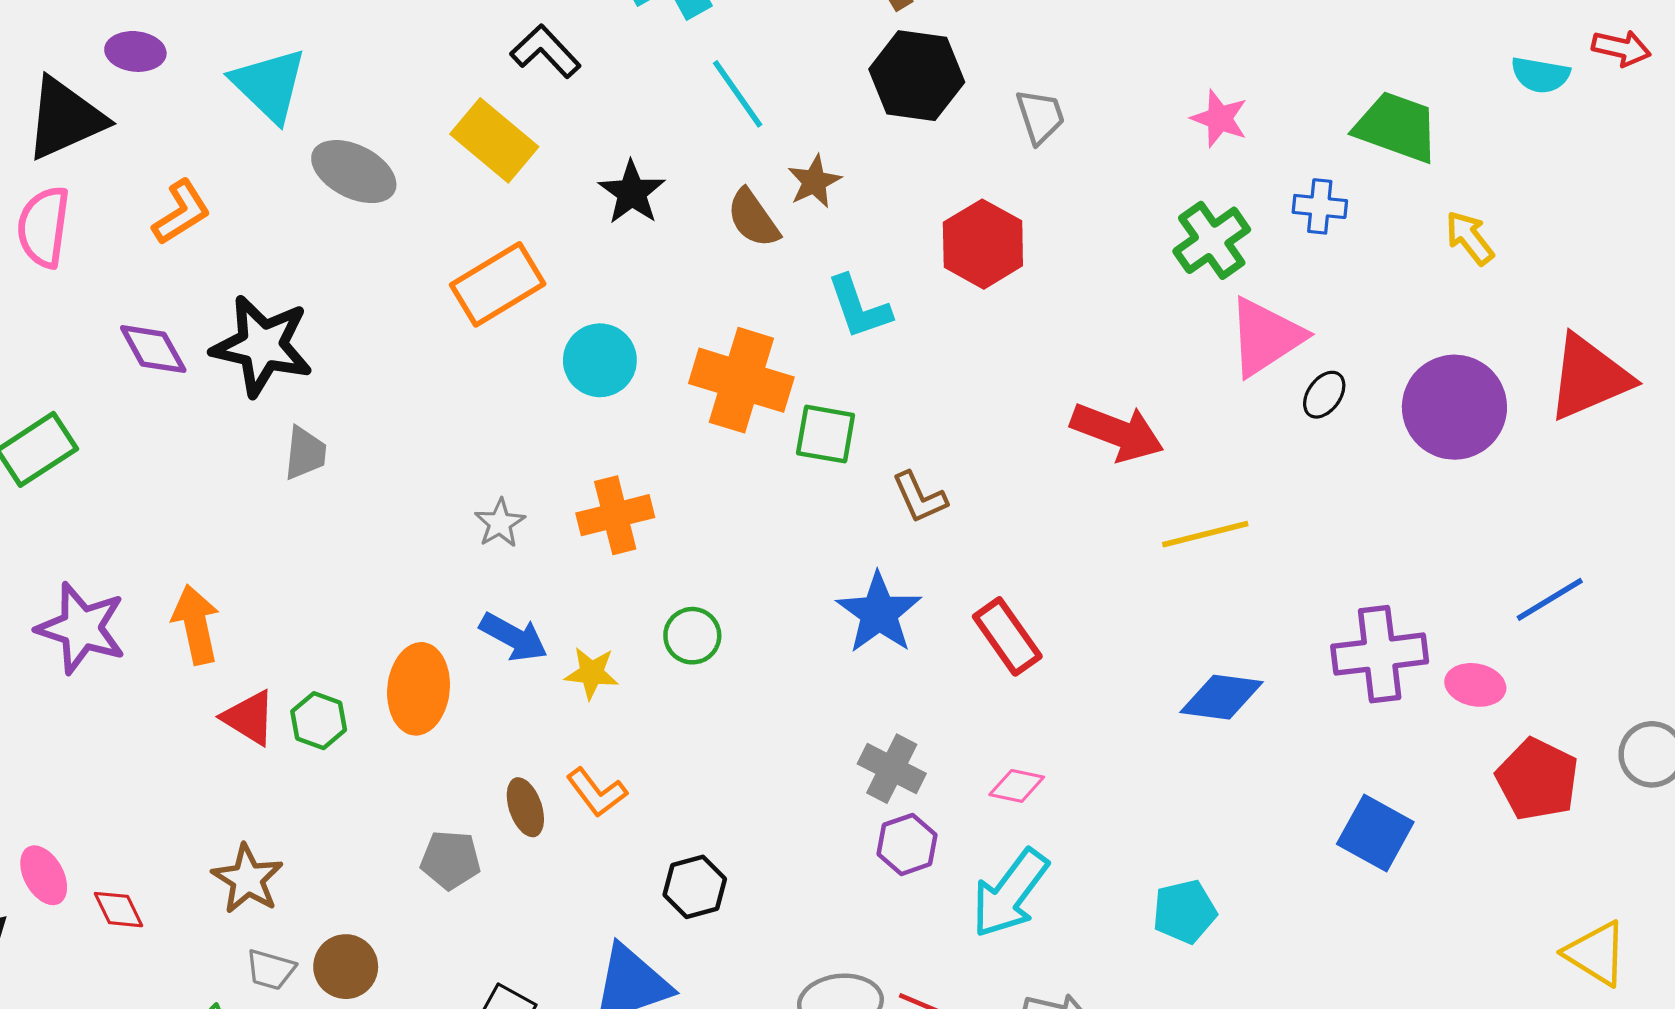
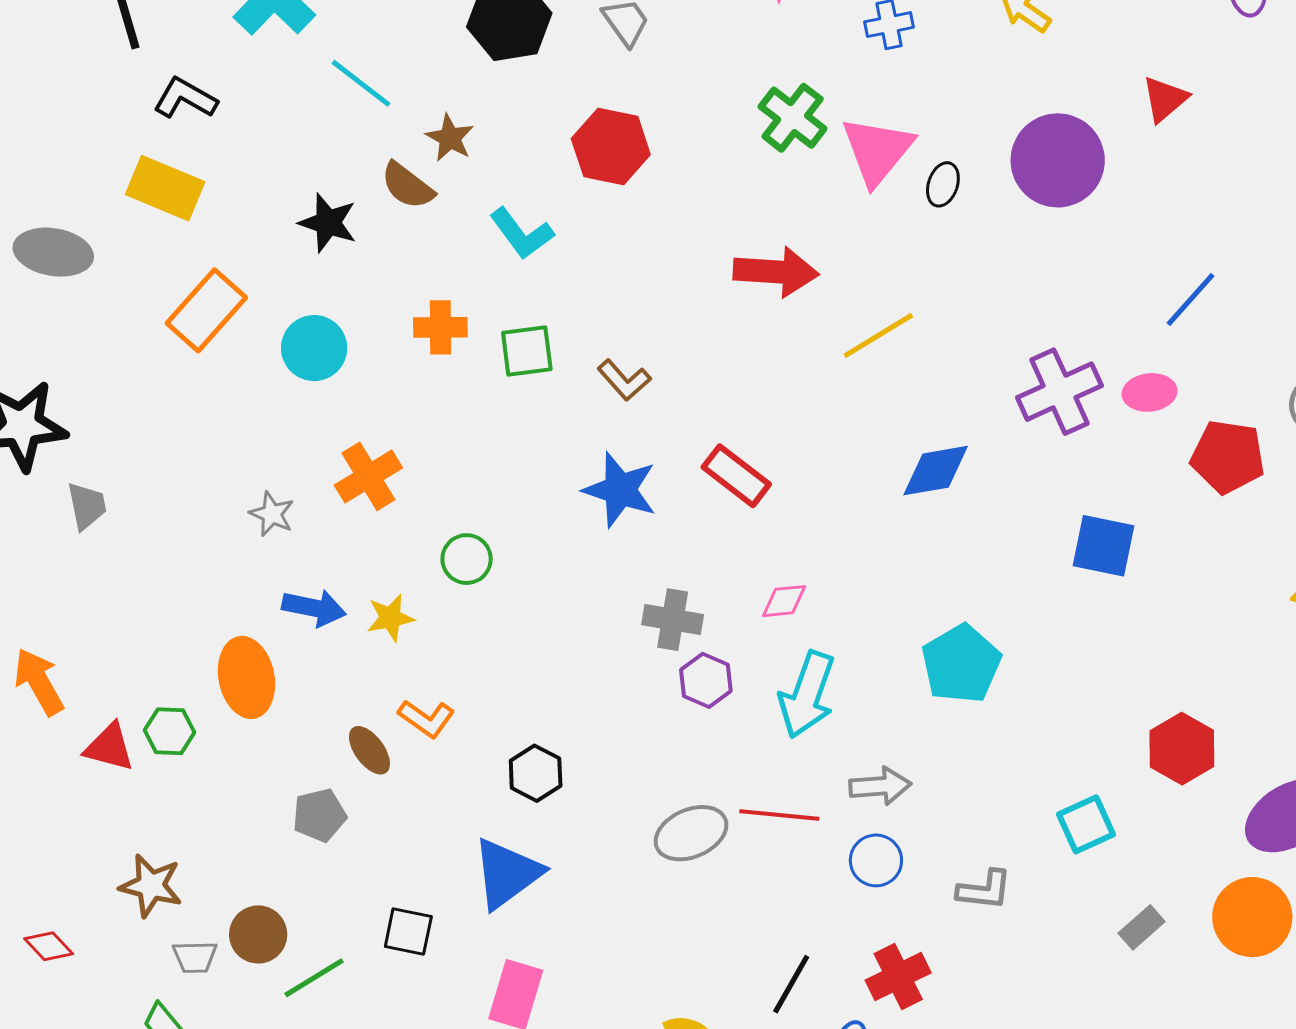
black star: (632, 192) -> (328, 223), moved
green cross: (1212, 240) -> (793, 118), moved
red triangle: (1589, 377) -> (1165, 99), size x0.6
orange cross: (741, 380) -> (440, 327), size x0.6
cyan pentagon: (1185, 912) -> (961, 664), size x1.4

